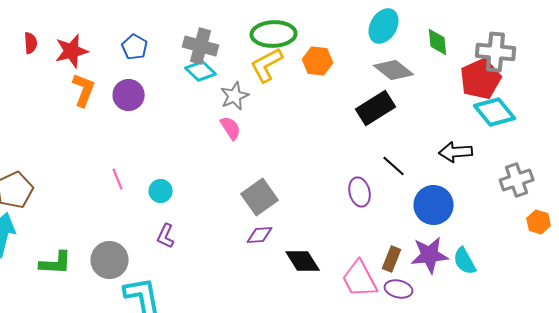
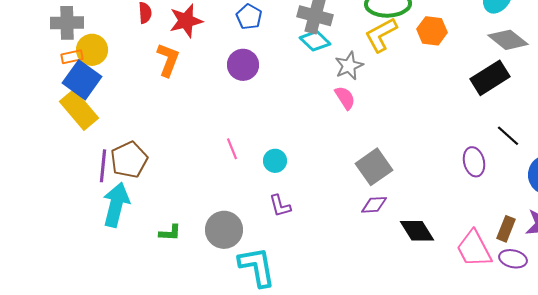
orange L-shape: (84, 90) -> (168, 60), moved
purple L-shape: (166, 236) -> (280, 206), turned -40
green L-shape: (56, 263) -> (170, 233), size x0.7

